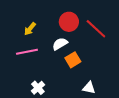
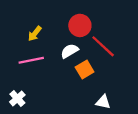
red line: (96, 29) -> (103, 46), moved
white cross: (38, 88) -> (17, 98), moved

